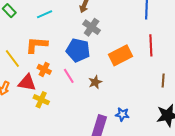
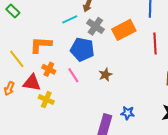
cyan line: (45, 14) -> (70, 19), moved
orange rectangle: (120, 55) -> (124, 30), moved
brown star: (95, 82) -> (105, 75), moved

